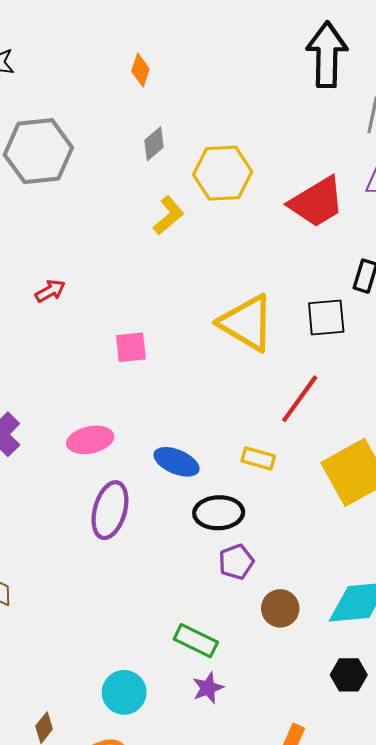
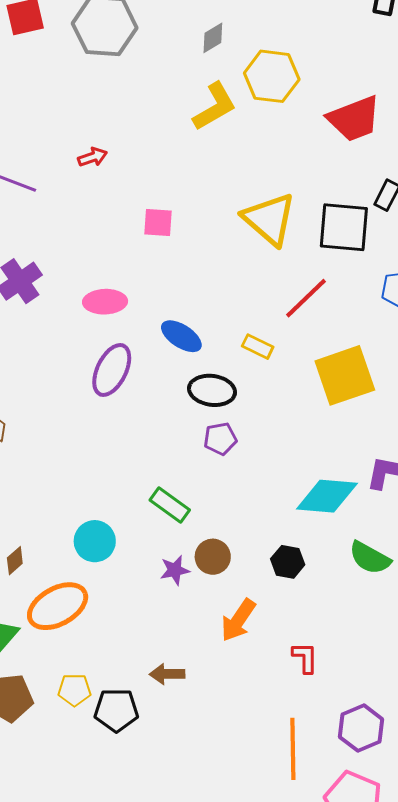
yellow L-shape: (168, 215) -> (215, 107), size x1.4
black square: (326, 318) -> (344, 227), size x1.4
brown circle: (280, 608) -> (213, 557), moved
black hexagon: (349, 675) -> (288, 562), moved
purple star: (208, 688) -> (175, 570), moved

